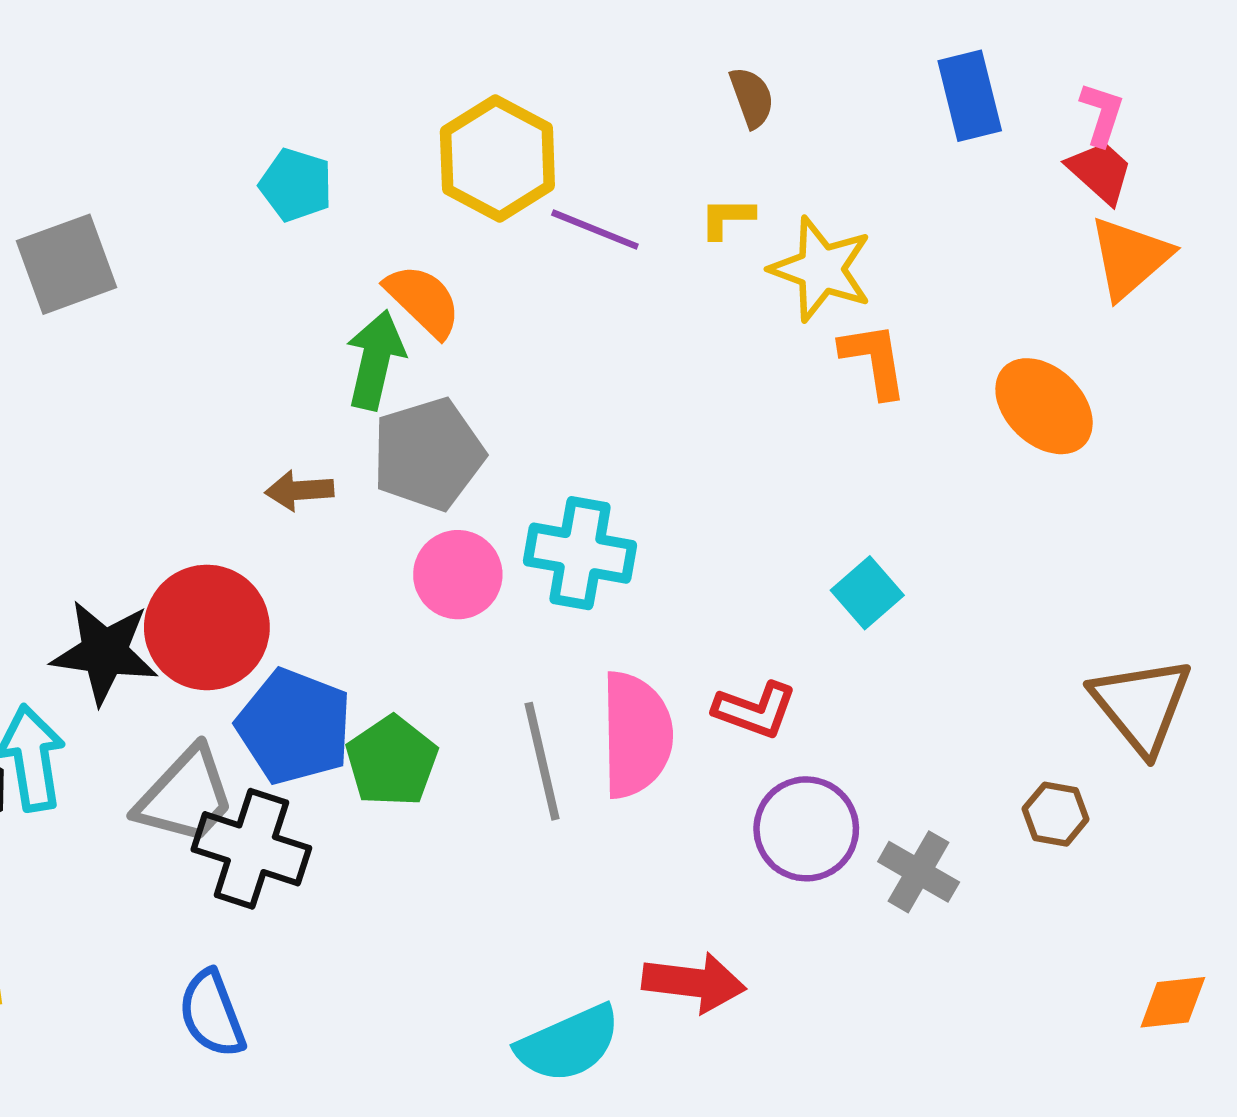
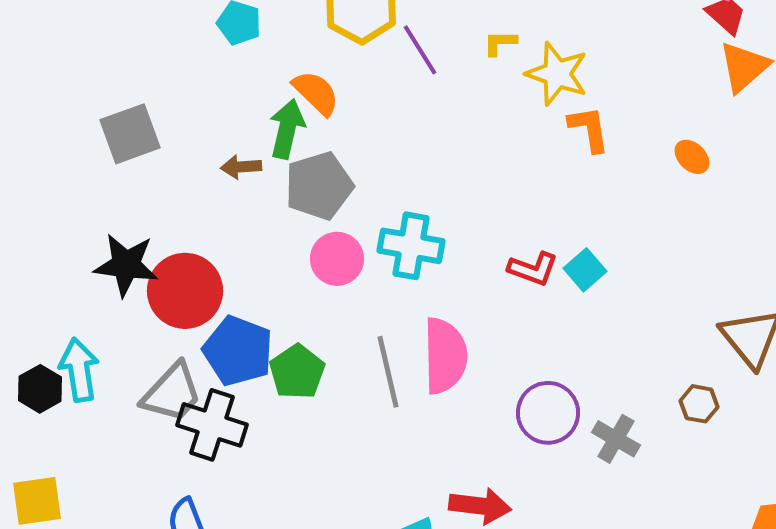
purple line: (595, 230) -> (420, 50), turned 36
gray square: (67, 264) -> (130, 134), moved
orange ellipse: (1044, 406) -> (692, 157), size x0.6
brown arrow: (299, 490) -> (241, 167), moved
black star: (104, 652) -> (126, 265), moved
red L-shape: (755, 710) -> (533, 269), moved

